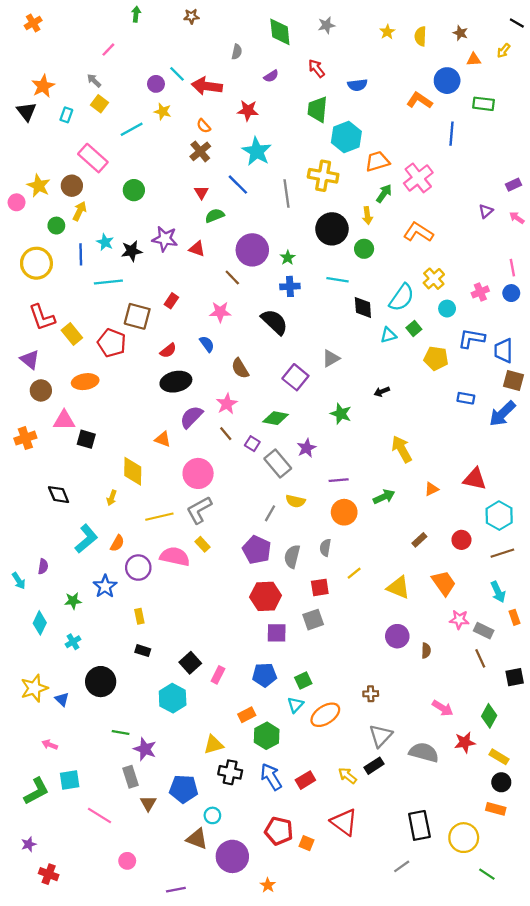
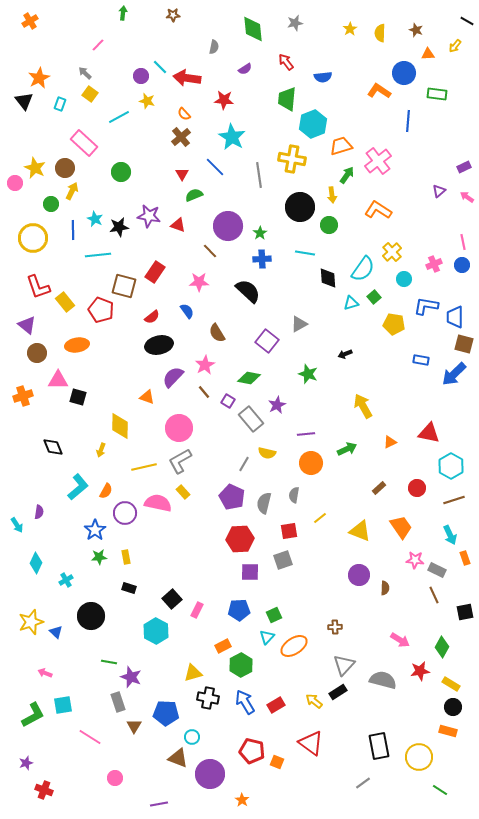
red rectangle: (171, 301) -> (155, 272), size x1.5
green star: (73, 601) -> (99, 557), moved

